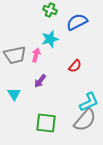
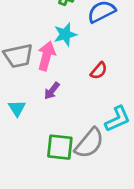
pink arrow: (36, 55) -> (46, 56), size x1.5
gray semicircle: (85, 120) -> (89, 143), moved

